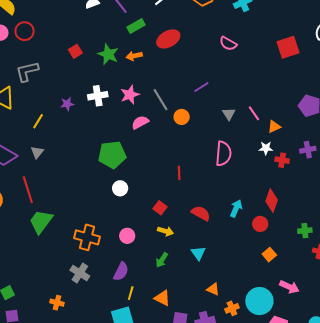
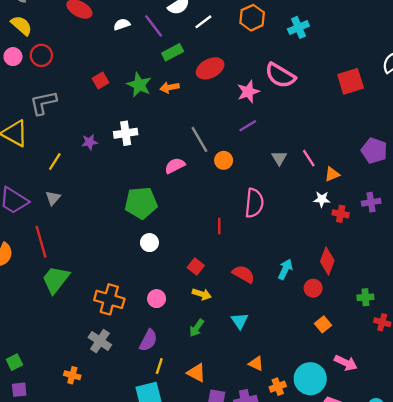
pink semicircle: (228, 44) -> (280, 75), size x1.5
pink star: (130, 95) -> (248, 92), moved
pink semicircle: (223, 154) -> (254, 203), moved

